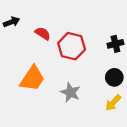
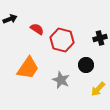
black circle: (114, 77) -> (86, 65), moved

